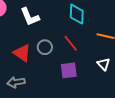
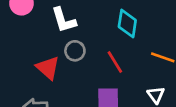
gray circle: (45, 47) -> (75, 51), moved

